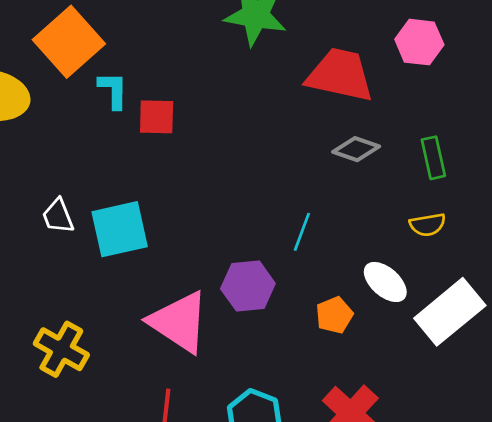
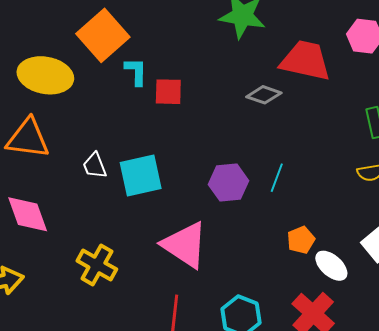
gray diamond: (356, 149) -> (264, 95), moved
white ellipse: (385, 282) -> (331, 266), moved
purple hexagon: (248, 286) -> (229, 183), moved

